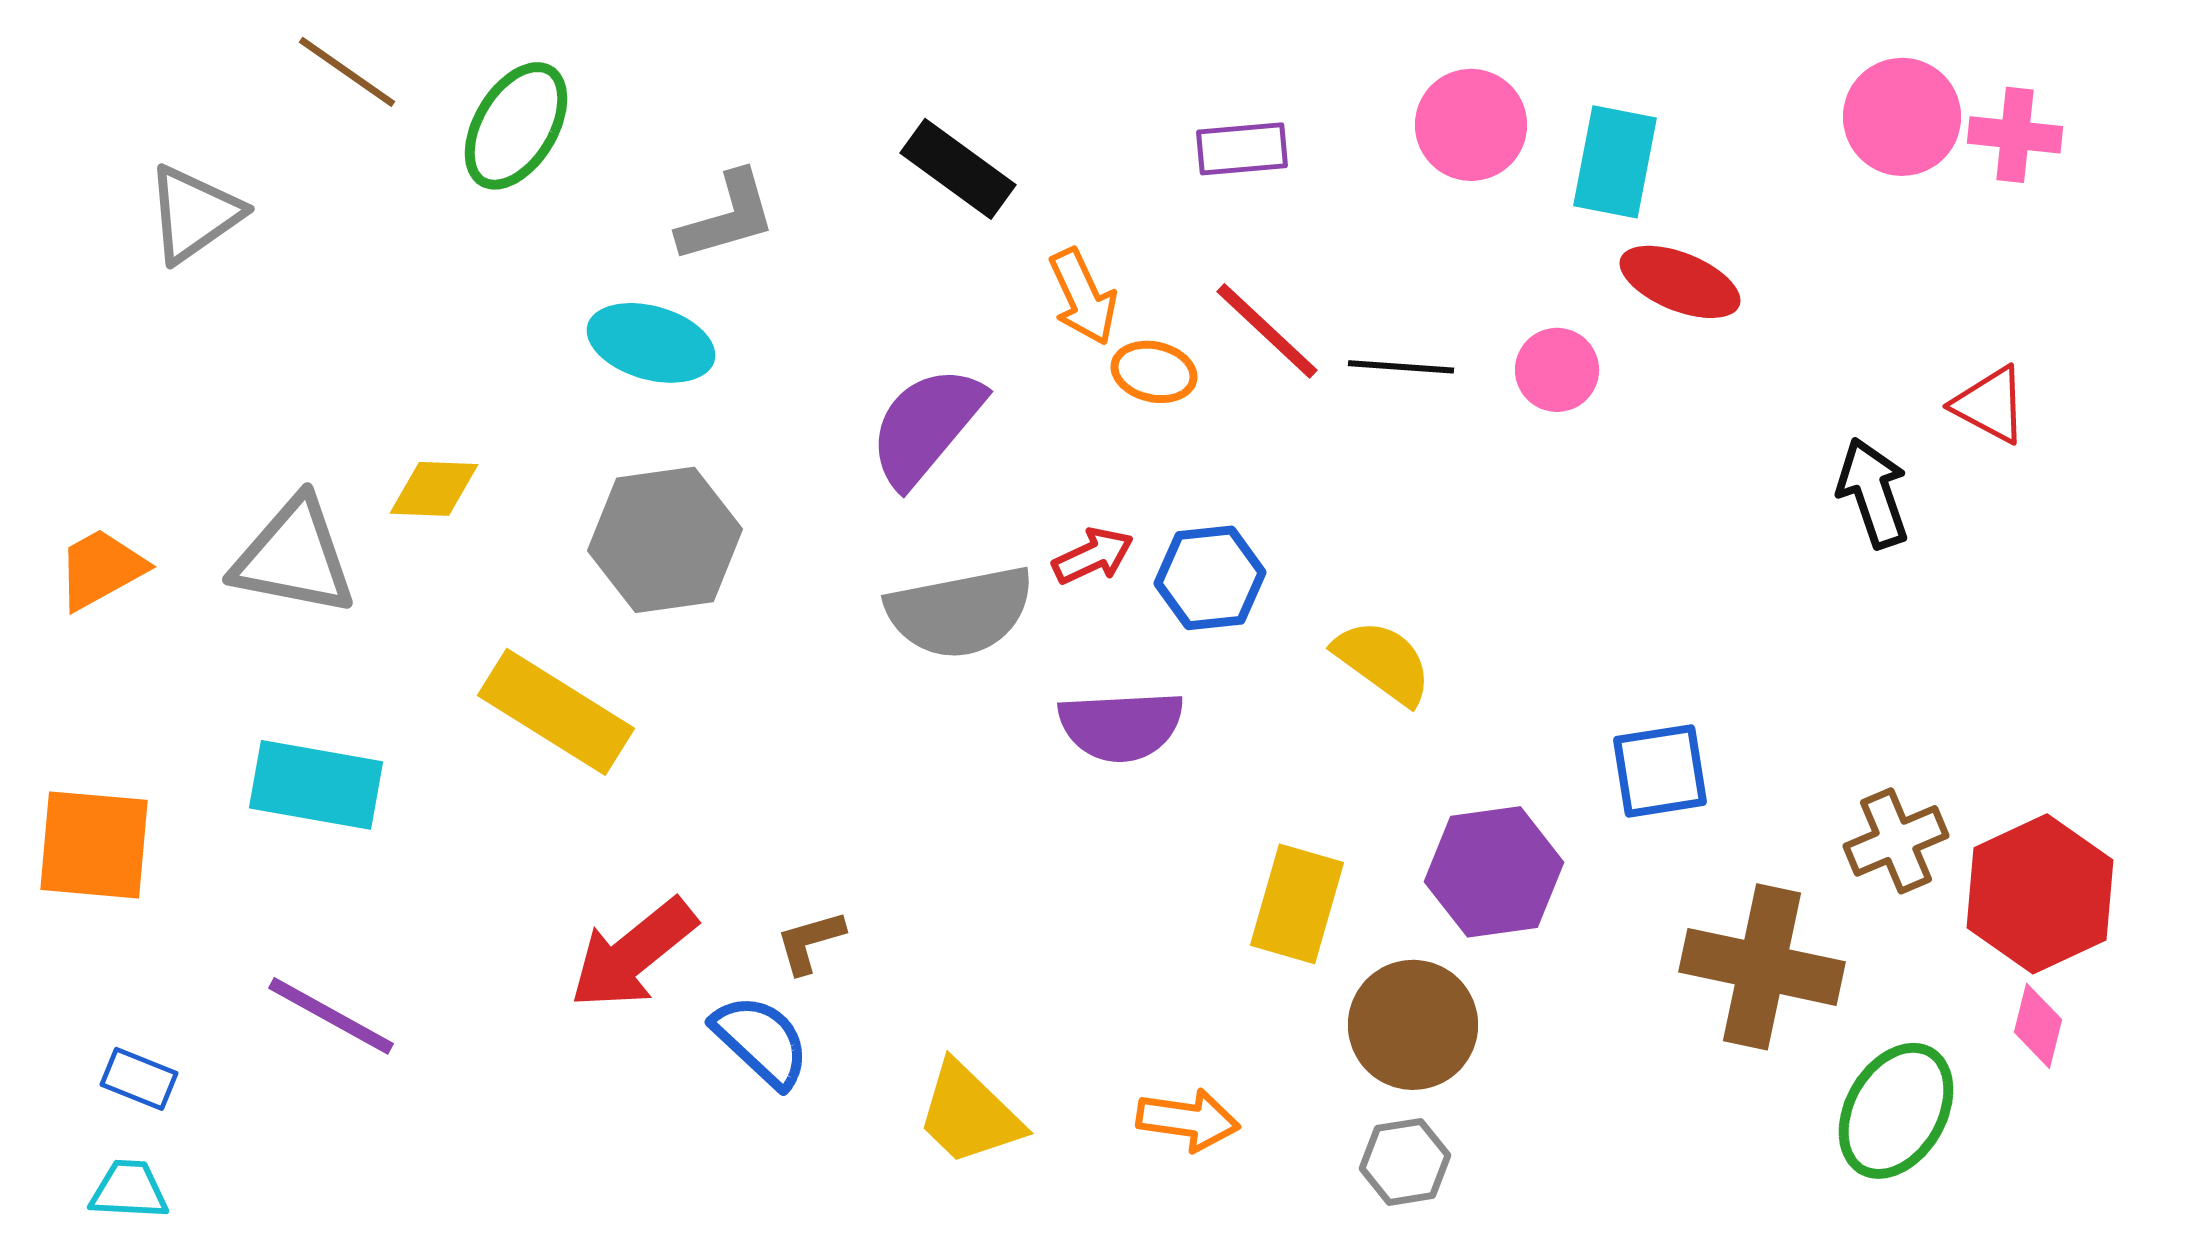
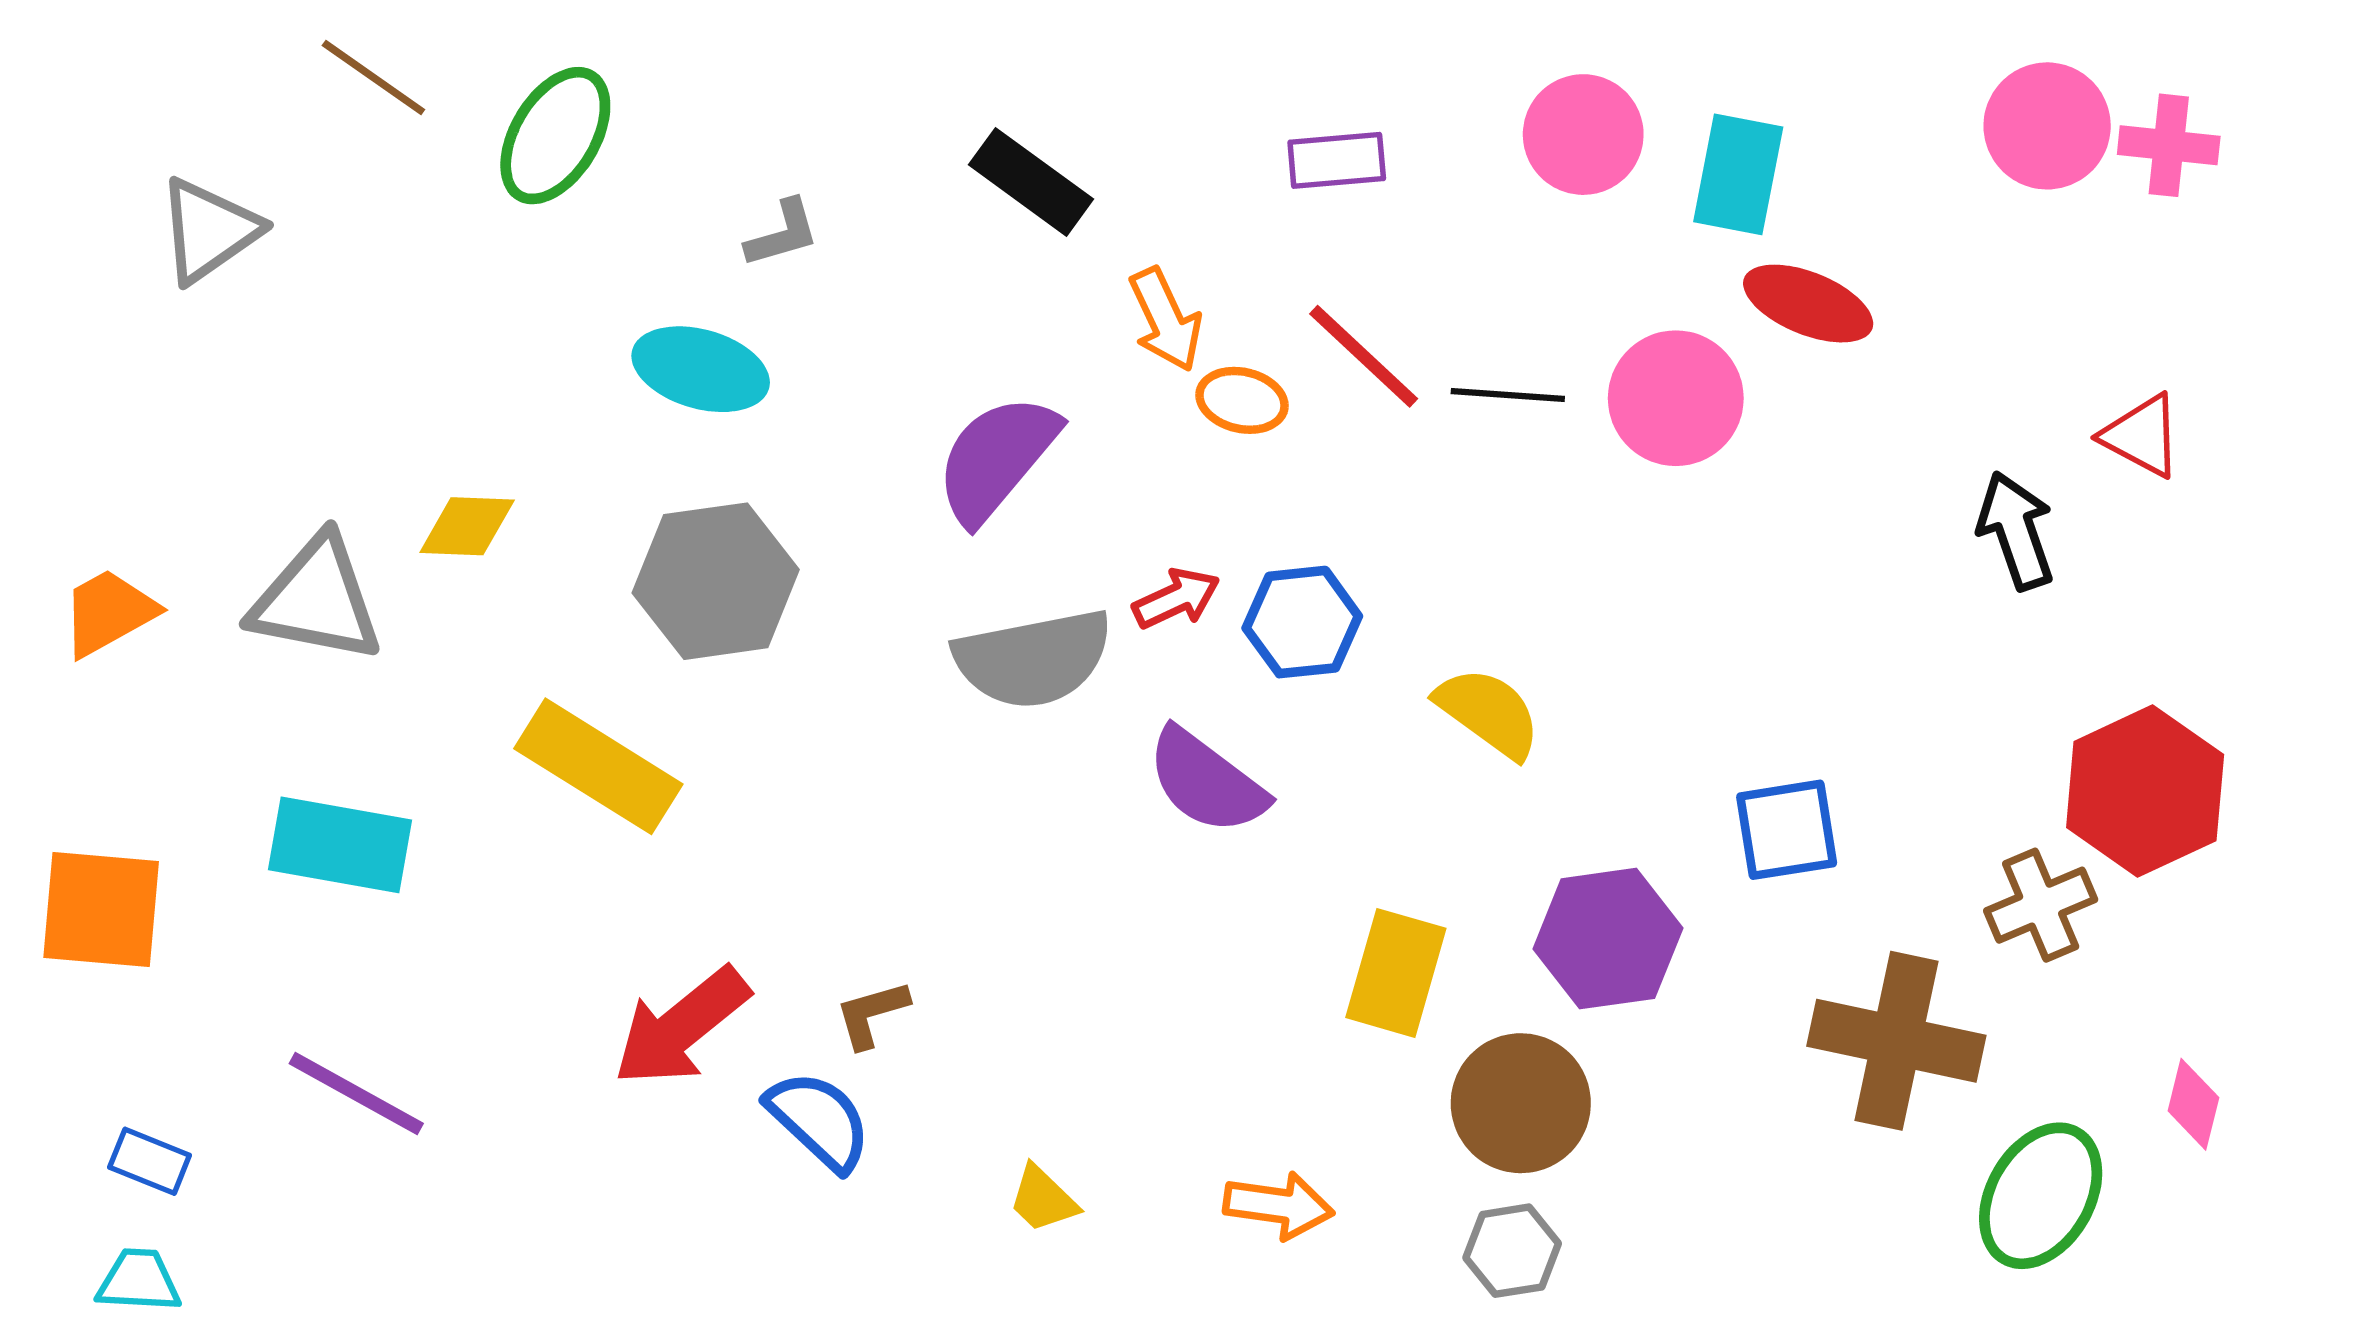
gray L-shape: (727, 217) -> (782, 234), size x0.7
pink circle: (1557, 370) -> (1676, 398), size x1.5
purple semicircle: (1121, 726) -> (1206, 781), turned 40
red hexagon: (2040, 894) -> (2145, 791), moved
yellow trapezoid: (969, 1114) -> (1043, 1199), size x0.6

